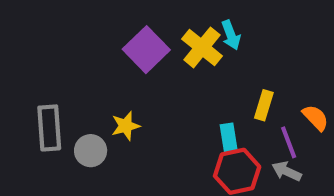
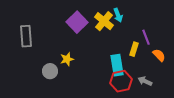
gray rectangle: (49, 128) -> (26, 36), moved
cyan rectangle: (229, 138) -> (117, 65), size x1.5
purple line: (289, 142) -> (146, 37), moved

